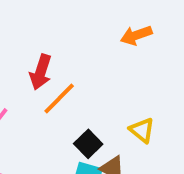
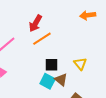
black square: (88, 144) -> (52, 65), turned 32

